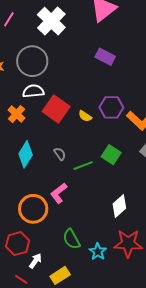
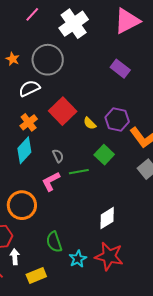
white semicircle: (33, 91) -> (29, 88), moved, turned -30
orange cross: (16, 114) -> (29, 122), moved
green square: (111, 155) -> (104, 155), moved
pink L-shape: (59, 193) -> (51, 181), moved
white arrow: (35, 261) -> (15, 257), turned -49

